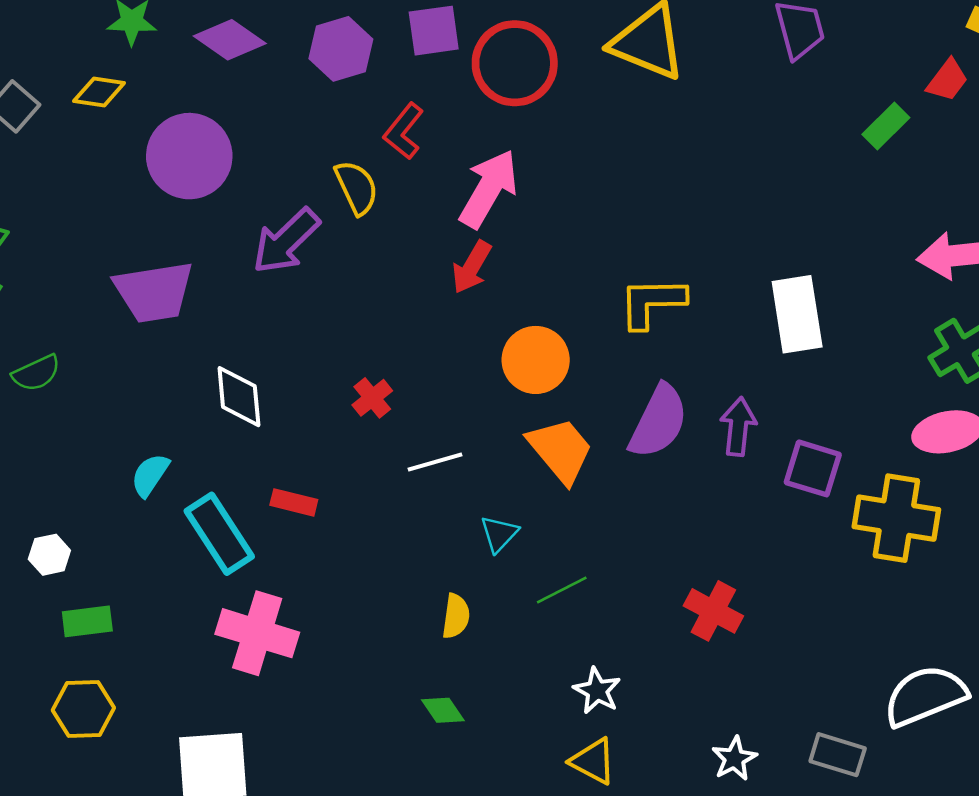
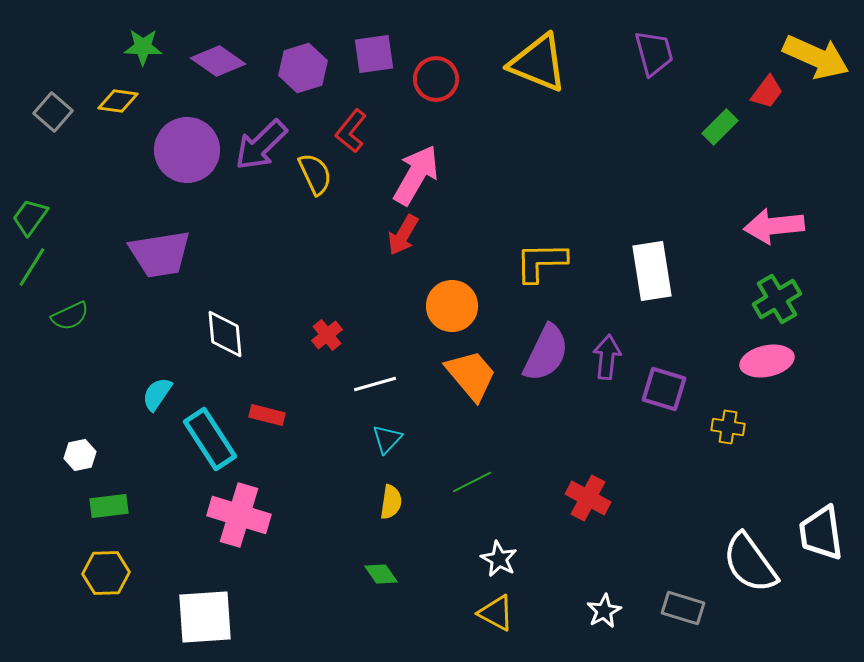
red circle: (515, 63) -> (436, 79), size x0.7
purple arrow: (286, 241) -> (261, 145), moved
yellow cross: (896, 518) -> (728, 427), size x0.5
cyan triangle: (499, 534) -> (387, 439), moved
white semicircle: (925, 696) -> (750, 563), turned -104

